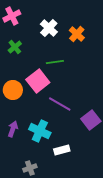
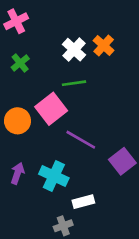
white cross: (49, 28) -> (74, 50), moved
gray cross: (30, 168) -> (63, 226), moved

